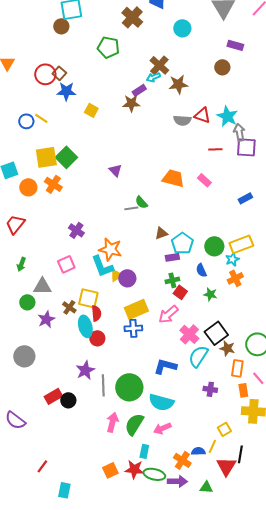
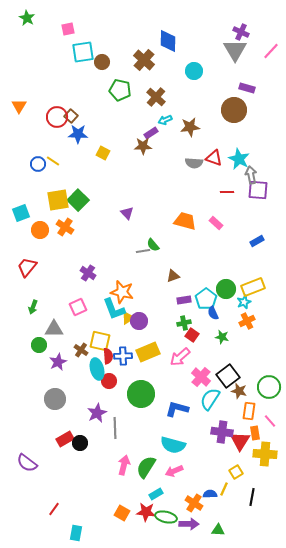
brown circle: (61, 26) -> (102, 62), moved
brown cross: (159, 65) -> (156, 97), moved
brown circle: (222, 67) -> (234, 110), size x1.6
cyan pentagon: (182, 243) -> (206, 299), moved
blue cross: (133, 328) -> (123, 356), moved
gray circle: (24, 356) -> (55, 399), moved
green circle: (129, 387) -> (141, 394), moved
purple cross: (210, 389) -> (222, 432), size x1.5
cyan rectangle: (144, 451) -> (156, 494), turned 48
red triangle: (226, 466) -> (240, 441), moved
orange square: (110, 470) -> (122, 513), turned -35

